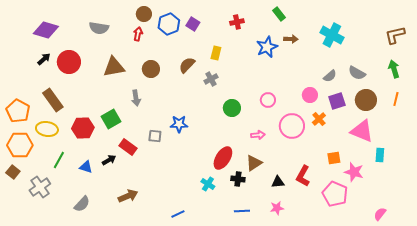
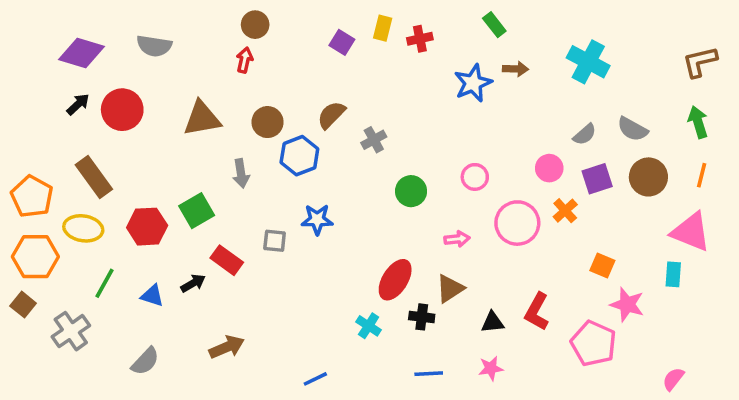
blue hexagon: (169, 24) -> (299, 156), moved
gray semicircle: (99, 28) -> (154, 46), moved
yellow rectangle: (216, 53) -> (383, 28), moved
pink triangle: (362, 131) -> (691, 232), moved
orange square: (334, 158) -> (602, 266), moved, turned 32

